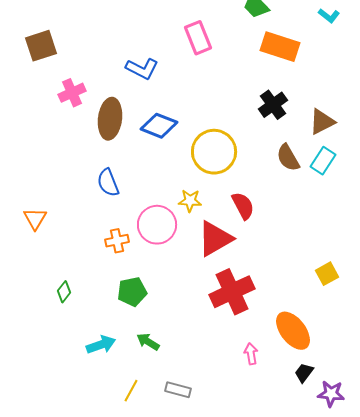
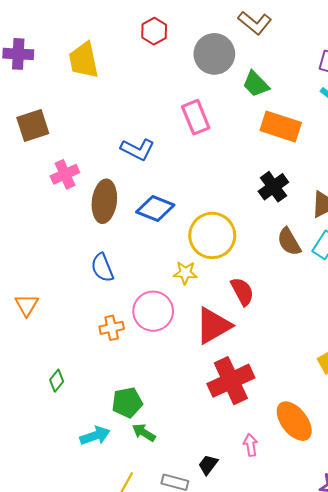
yellow star: (190, 201) -> (185, 273), moved
green pentagon: (132, 292) -> (127, 402), moved
black trapezoid: (304, 373) -> (208, 465), moved

